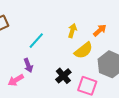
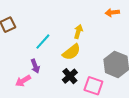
orange arrow: (100, 30) -> (112, 13), moved, turned -144
yellow semicircle: (83, 50) -> (71, 52), moved

